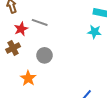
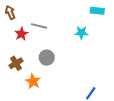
cyan star: (94, 32) -> (81, 33), moved
brown cross: (13, 48) -> (16, 63), moved

